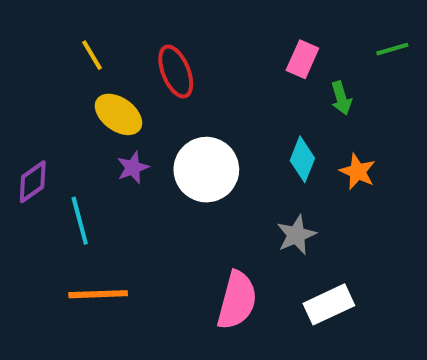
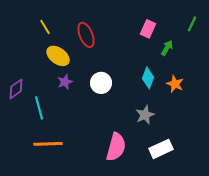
green line: (392, 49) -> (192, 24), turned -49
green arrow: (341, 98) -> (167, 48), turned -133
white circle: (206, 170) -> (101, 83), size x0.7

